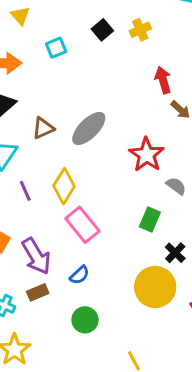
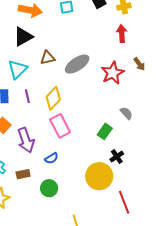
red arrow: (163, 80) -> (122, 34), moved
red star: (147, 155) -> (113, 73), moved
brown rectangle: (38, 292) -> (23, 174), moved

